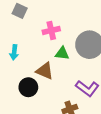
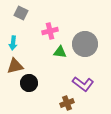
cyan arrow: (14, 52) -> (13, 43), moved
brown triangle: (45, 71) -> (15, 66), moved, turned -36

